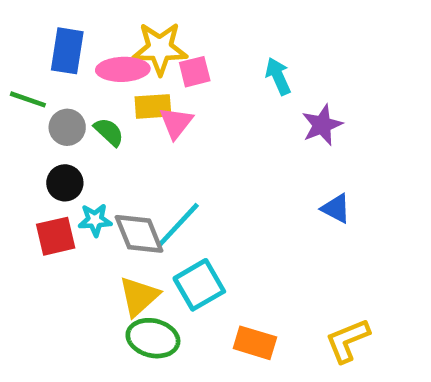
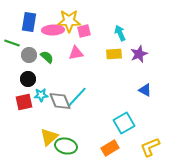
yellow rectangle: (153, 106) -> (114, 54), moved
pink triangle: (176, 123) -> (76, 53), turned 42
cyan square: (199, 285) -> (124, 123), moved
yellow triangle: (139, 296) -> (49, 137), moved
orange rectangle: (255, 343) -> (110, 148), turned -48

